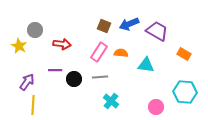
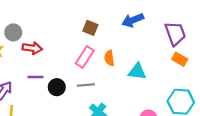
blue arrow: (129, 24) -> (133, 20), moved
purple trapezoid: (157, 31) -> (175, 34), moved, turned 40
red arrow: (62, 44) -> (32, 48), moved
orange semicircle: (121, 53) -> (109, 58), turned -104

